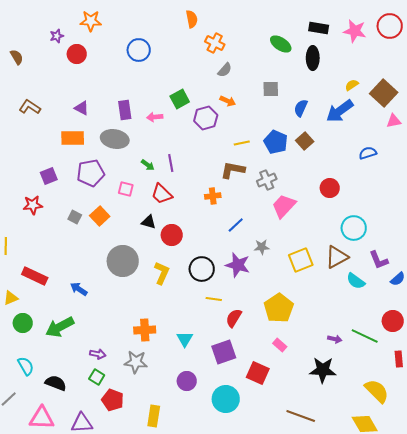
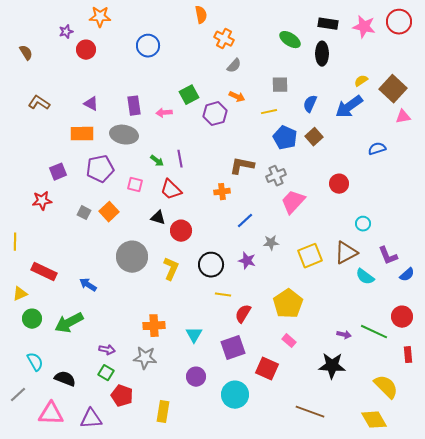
yellow line: (242, 143) -> (269, 112), moved
cyan circle: (354, 228) -> (363, 224), size x0.6
purple star: (238, 265) -> (247, 261), size x0.7

